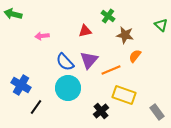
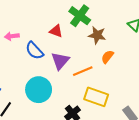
green cross: (108, 16) -> (80, 16), size x1.5
red triangle: (85, 31) -> (56, 31), turned 32
blue semicircle: (65, 62) -> (34, 51), moved

